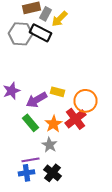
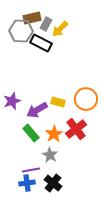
gray hexagon: (20, 34) -> (21, 31), moved
orange circle: (86, 101) -> (86, 99), moved

